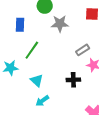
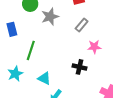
gray rectangle: (83, 50) -> (82, 25), moved
black cross: (73, 80) -> (79, 67), turned 32

